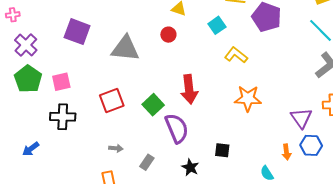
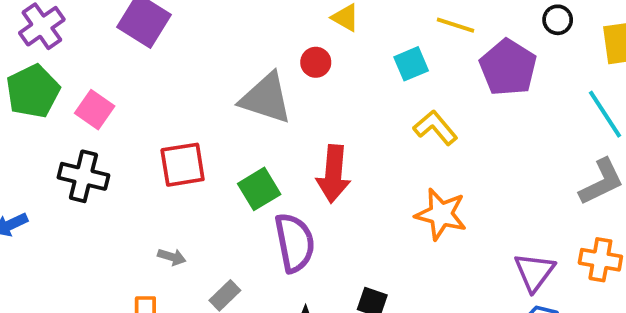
gray triangle: (125, 48) -> (266, 98), moved
pink square: (61, 82) -> (95, 110), turned 36

